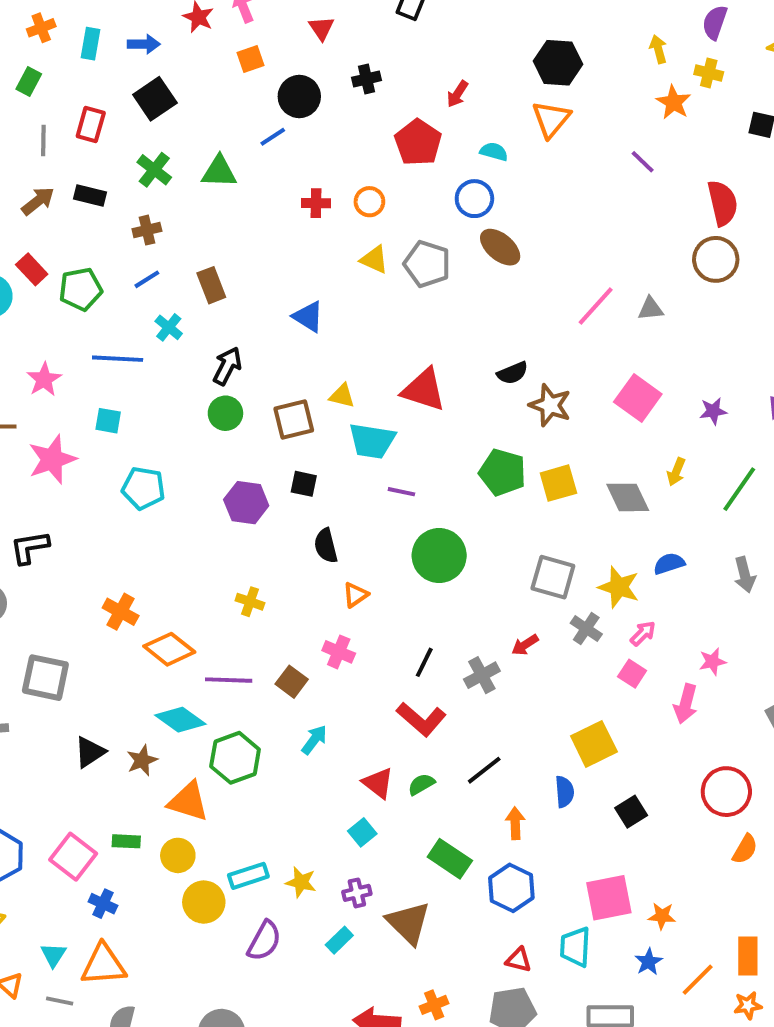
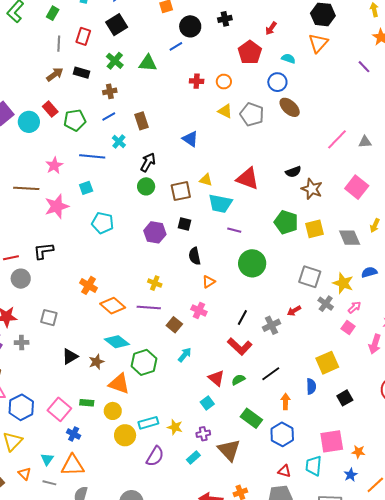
cyan square: (108, 421) -> (86, 188), turned -32
gray square: (45, 678) -> (49, 318), size x0.7
purple line: (229, 680) -> (149, 307), moved

